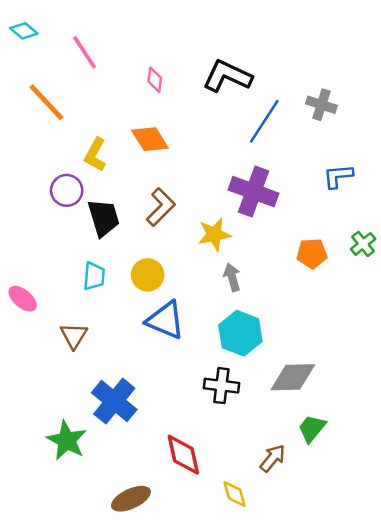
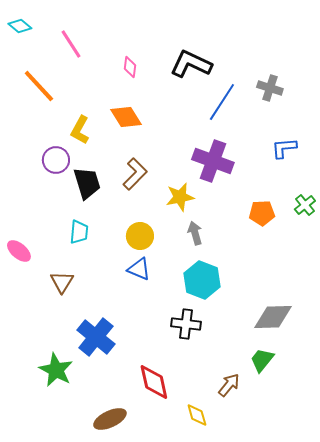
yellow circle: (148, 275) -> (140, 236), moved
blue triangle: (165, 320) -> (139, 269), size x0.7
gray diamond: (293, 377) -> (273, 317), moved

